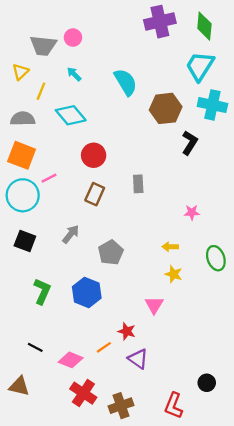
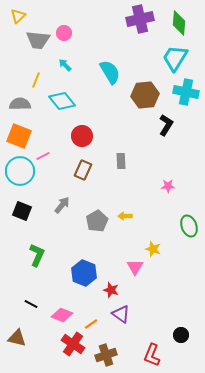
yellow triangle: (20, 72) -> (18, 16), moved
yellow arrow: (170, 247) -> (125, 216), moved
yellow star: (174, 274) -> (153, 249), moved
blue hexagon: (87, 292) -> (84, 273), moved
orange line: (104, 347) -> (91, 324), moved

